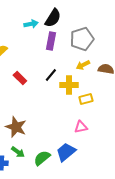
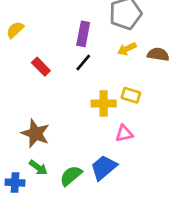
purple rectangle: (51, 41) -> (83, 34), moved
yellow cross: (69, 85) -> (104, 103), moved
yellow rectangle: (86, 99) -> (131, 95), turned 32

